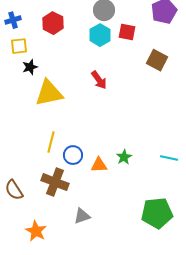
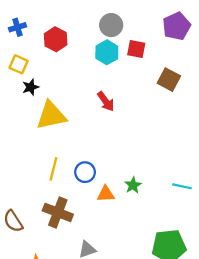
blue cross: (13, 20) -> (17, 27), moved
yellow square: (19, 46) -> (19, 64), turned 30
blue circle: (73, 155) -> (85, 172), moved

